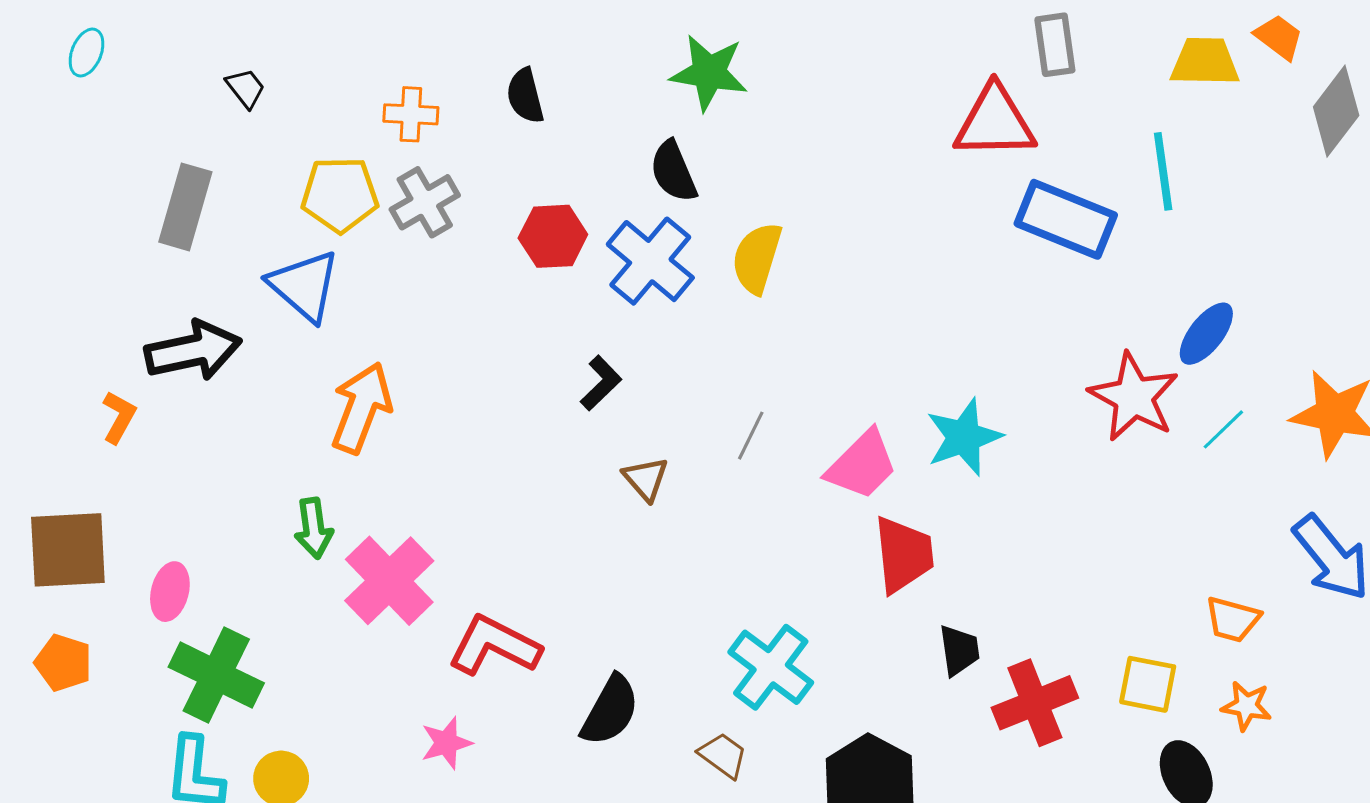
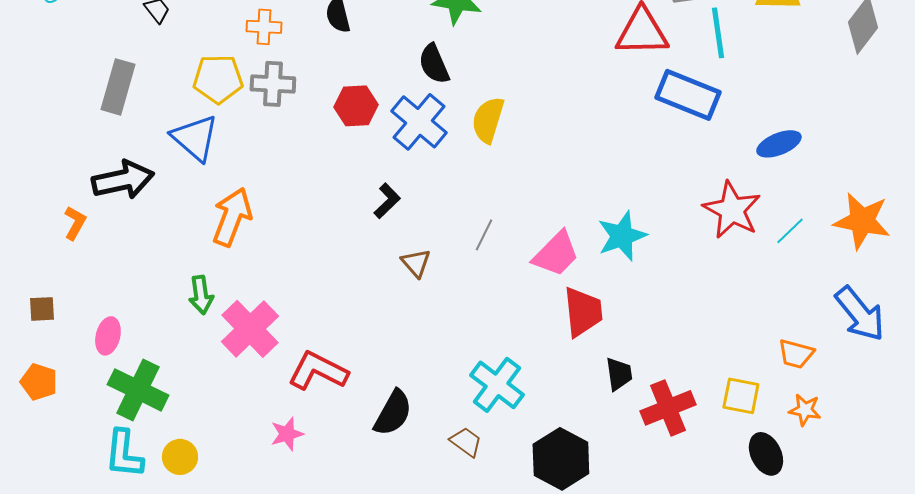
cyan line: (1163, 171) -> (718, 33), moved
gray cross: (425, 202) -> (273, 84), turned 33
blue ellipse: (1206, 334) -> (779, 144), moved, turned 30
brown square: (68, 550) -> (42, 309), size x0.5

